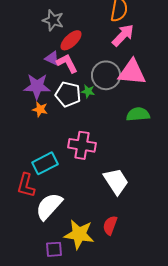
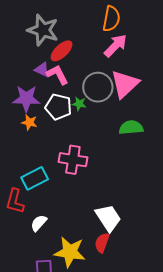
gray star: (53, 20) -> (43, 30), size x1.4
pink triangle: (132, 72) -> (125, 84), turned -48
white trapezoid: (116, 181) -> (108, 218), moved
white semicircle: (49, 206) -> (39, 223), size x0.6

